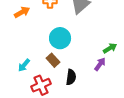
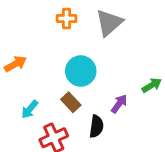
orange arrow: (22, 12) -> (15, 64), moved
purple arrow: (100, 64) -> (119, 104), moved

